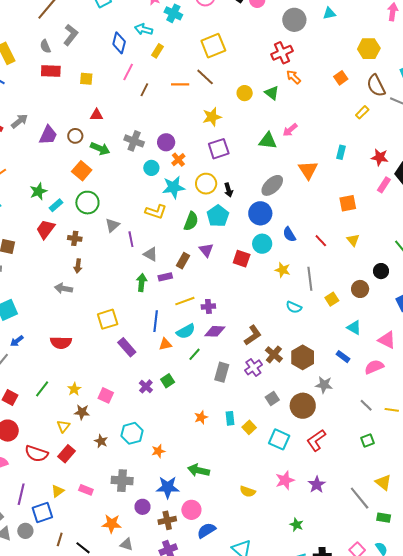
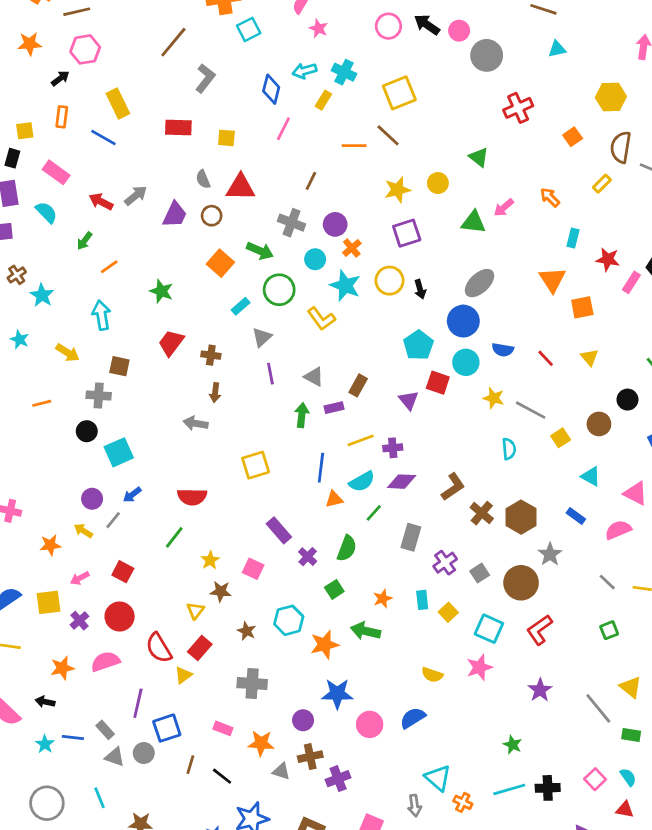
cyan cross: (173, 13) -> (344, 72), moved
gray circle: (294, 20) -> (487, 55), moved
cyan arrow: (144, 29) -> (305, 71), turned -30
gray semicircle: (45, 46) -> (203, 179), moved
red cross: (282, 53) -> (518, 108), moved
orange arrow: (293, 77) -> (550, 197), moved
brown semicircle: (376, 86) -> (621, 147), turned 35
brown line: (144, 90) -> (311, 181), moved
yellow circle: (245, 93) -> (438, 183), moved
red triangle: (97, 115) -> (241, 187), size x1.6
green arrow: (100, 149) -> (260, 251), moved
red star: (380, 157) -> (608, 259), moved
orange triangle: (308, 170) -> (552, 280), moved
cyan star: (174, 187) -> (345, 286), turned 30
green star: (38, 191) -> (161, 291), turned -30
green circle: (87, 203) -> (279, 290), moved
cyan rectangle: (56, 205) -> (241, 306), moved
yellow L-shape: (156, 212) -> (321, 319), turned 35
cyan pentagon: (218, 216) -> (418, 345), moved
green semicircle: (191, 221) -> (347, 548), moved
blue semicircle: (289, 234) -> (503, 350), turned -49
purple line: (131, 239) -> (270, 374), moved
purple triangle: (206, 250) -> (409, 400), moved
gray line: (310, 279) -> (531, 410), turned -55
cyan semicircle: (294, 307) -> (509, 449), turned -119
purple rectangle: (127, 347) -> (279, 530), moved
purple cross: (253, 367) -> (445, 563), moved
green square: (168, 381) -> (334, 589), moved
gray star: (324, 385) -> (550, 554), turned 30
green line: (42, 389) -> (174, 537), moved
orange star: (158, 451) -> (325, 645), size x1.5
red semicircle: (36, 454) -> (159, 648), turned 40
green arrow: (199, 470) -> (366, 631), moved
pink star: (285, 480) -> (479, 667), moved
gray cross: (122, 481) -> (252, 684), moved
pink rectangle: (86, 490) -> (223, 728), moved
yellow triangle: (58, 491) -> (183, 675), moved
yellow semicircle: (248, 492) -> (432, 675), moved
brown cross: (167, 520) -> (310, 757), moved
blue semicircle: (206, 530) -> (413, 718), moved

